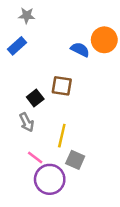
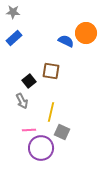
gray star: (27, 16) -> (13, 12), moved
pink line: (35, 157) -> (29, 130), turned -40

